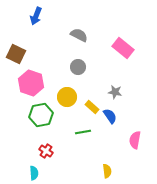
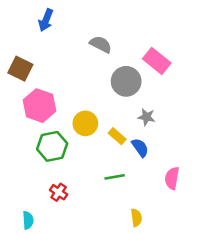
gray circle: (78, 67) -> (126, 81), moved, size x1.5
green line: (83, 132) -> (115, 177), moved
cyan semicircle: (34, 173) -> (28, 220), moved

